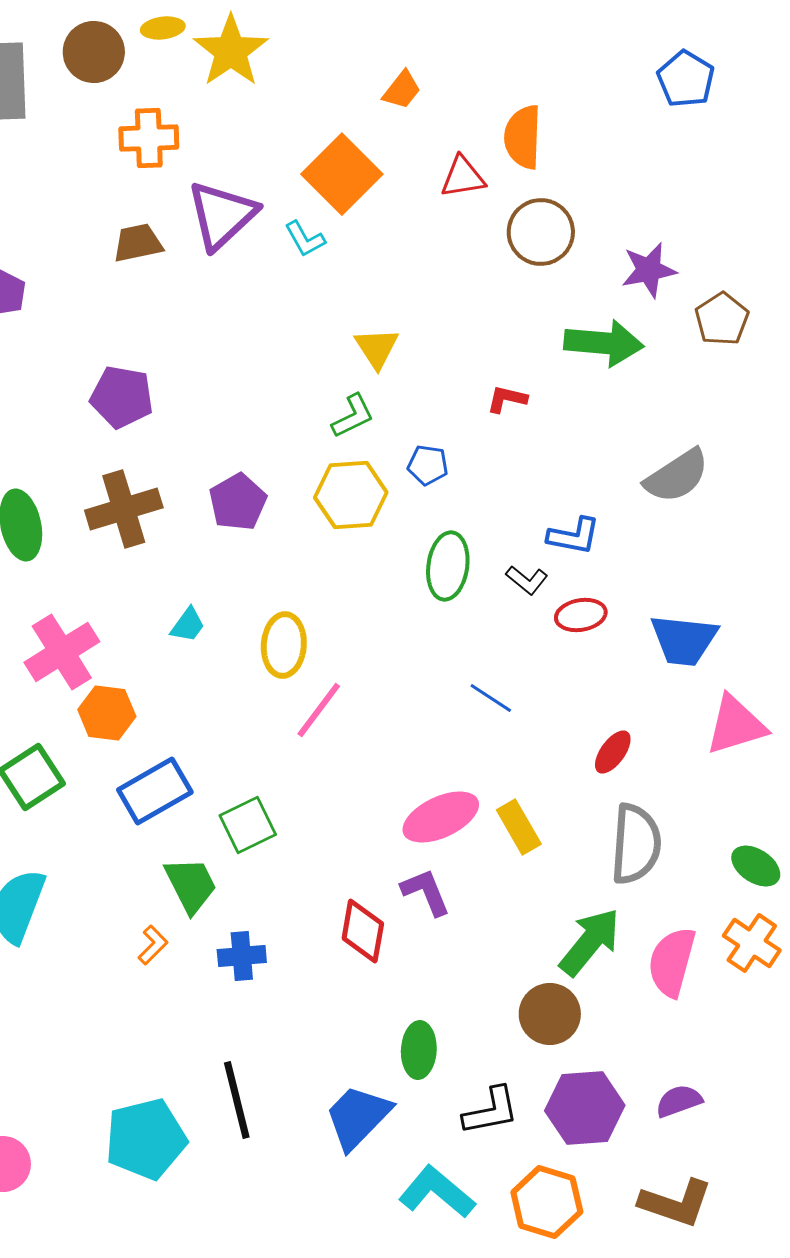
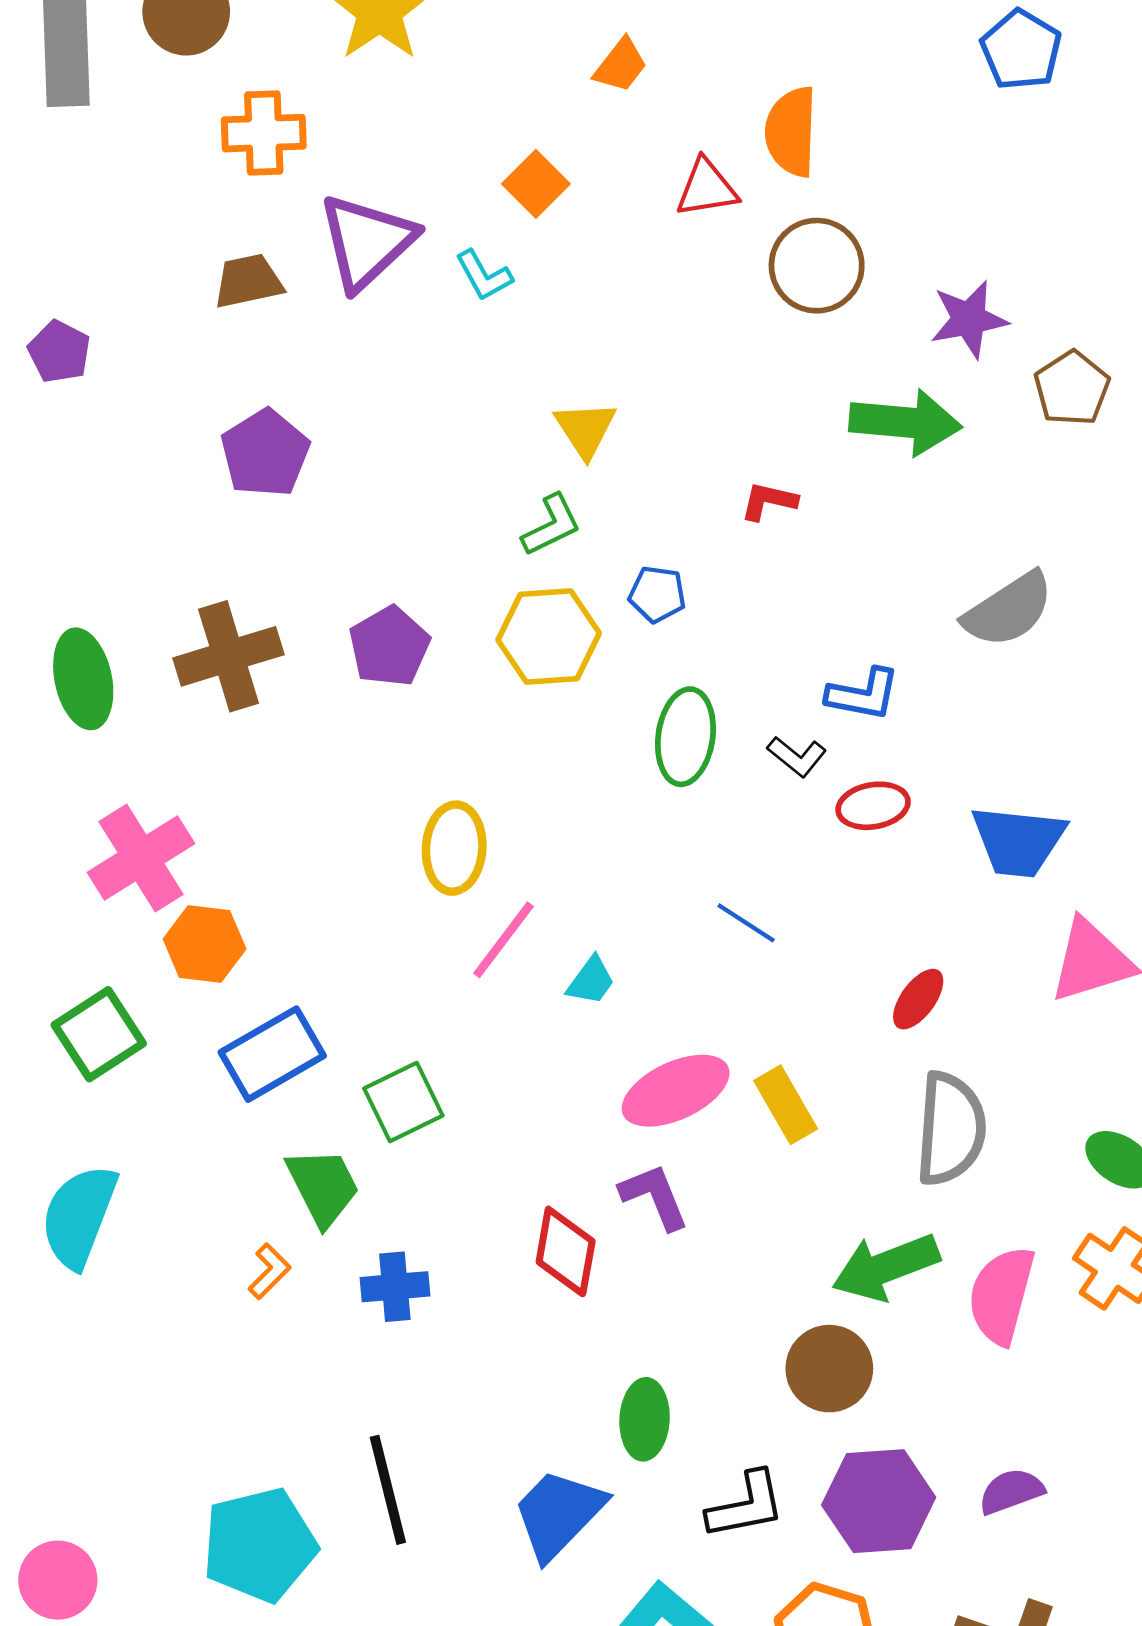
orange square: (342, 174) -> (536, 184), size x0.6
purple pentagon: (122, 397) -> (265, 453), moved, turned 30
cyan trapezoid: (188, 625) -> (591, 981), moved
green arrow: (590, 942) -> (886, 1267), turned -150

